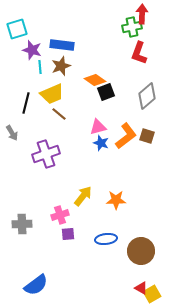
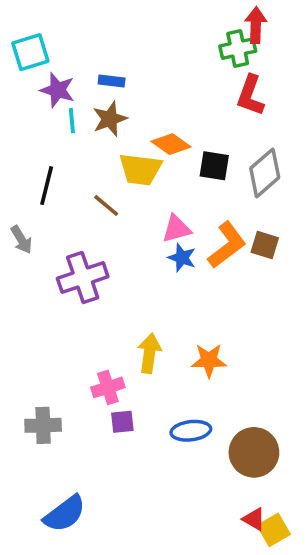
blue rectangle: (62, 45) -> (112, 81), size x0.6
black square: (106, 92) -> (214, 166), moved, turned 30
yellow trapezoid: (52, 94) -> (140, 169), moved, turned 30
yellow arrow: (83, 196) -> (149, 353), turned -30
gray cross: (22, 224) -> (43, 425), moved

